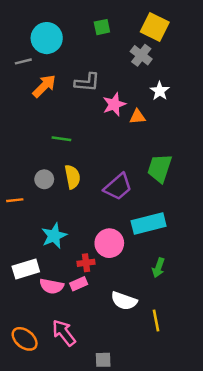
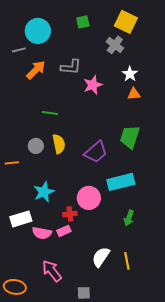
orange triangle: (138, 117) -> (134, 94), moved
white semicircle: (124, 301) -> (101, 257), moved, turned 105
orange ellipse: (25, 339) -> (15, 287), moved, turned -30

